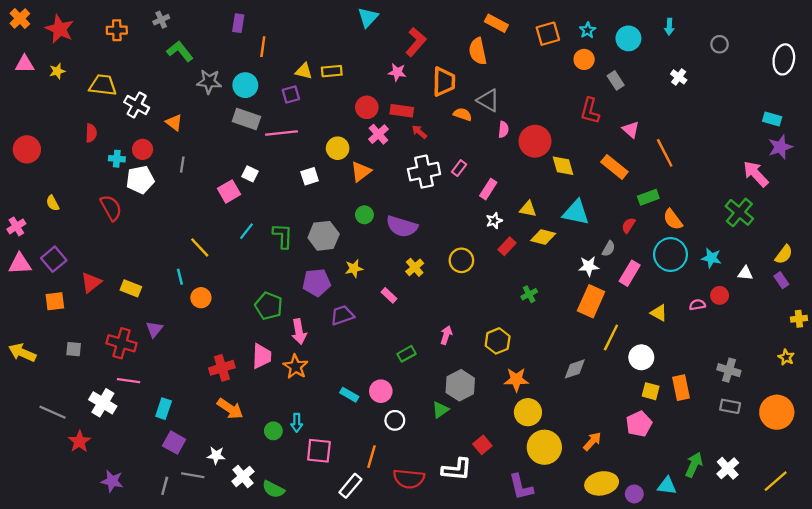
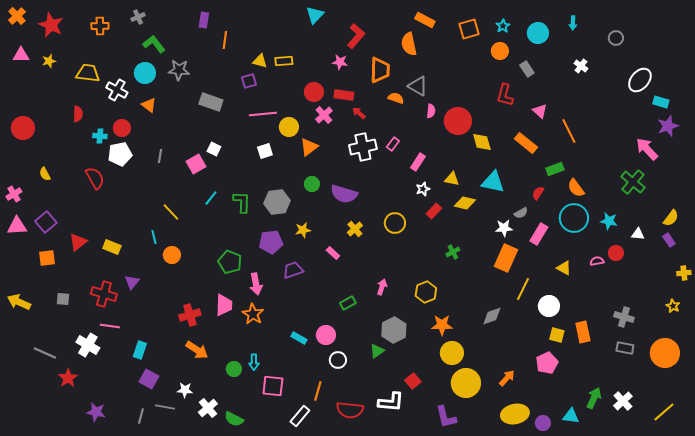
white ellipse: (784, 59) -> (640, 80), moved, turned 30
cyan circle: (245, 85) -> (145, 73), moved
pink line: (282, 133) -> (263, 114), moved
gray line: (182, 165) -> (160, 156), moved
gray semicircle: (609, 249) -> (521, 213), turned 32

